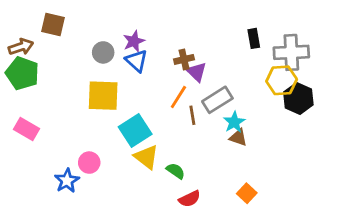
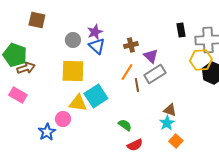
brown arrow: (21, 47) -> (26, 68), moved
purple triangle: (197, 72) -> (151, 56), moved
cyan star: (234, 122) -> (167, 123), moved
brown triangle: (238, 137) -> (170, 110), moved
yellow triangle: (146, 157) -> (78, 103), moved, turned -30

